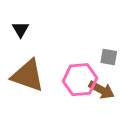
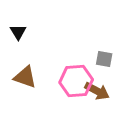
brown triangle: (28, 76) -> (25, 77), size x0.7

